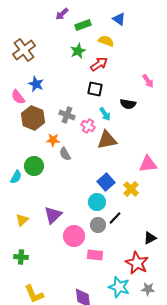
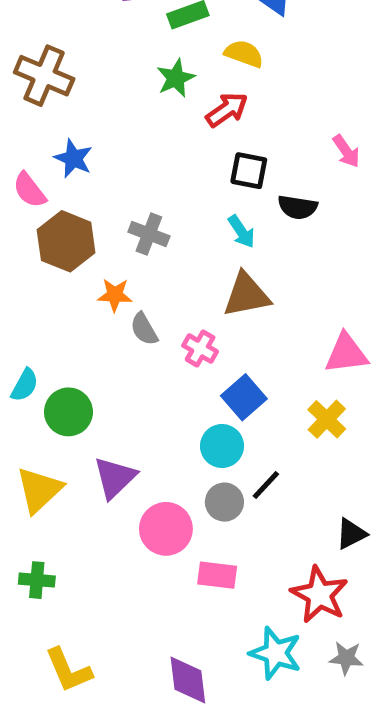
brown cross: (24, 50) -> (44, 76), turned -30
black square: (95, 89) -> (249, 171), moved
pink cross: (88, 126) -> (200, 349), moved
green circle: (34, 166) -> (68, 412), moved
yellow cross: (131, 189) -> (327, 419), moved
yellow triangle: (22, 220) -> (39, 490), size x1.5

